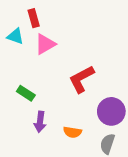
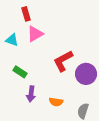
cyan triangle: (15, 36) -> (12, 40), moved
purple circle: (111, 111) -> (86, 74), moved

